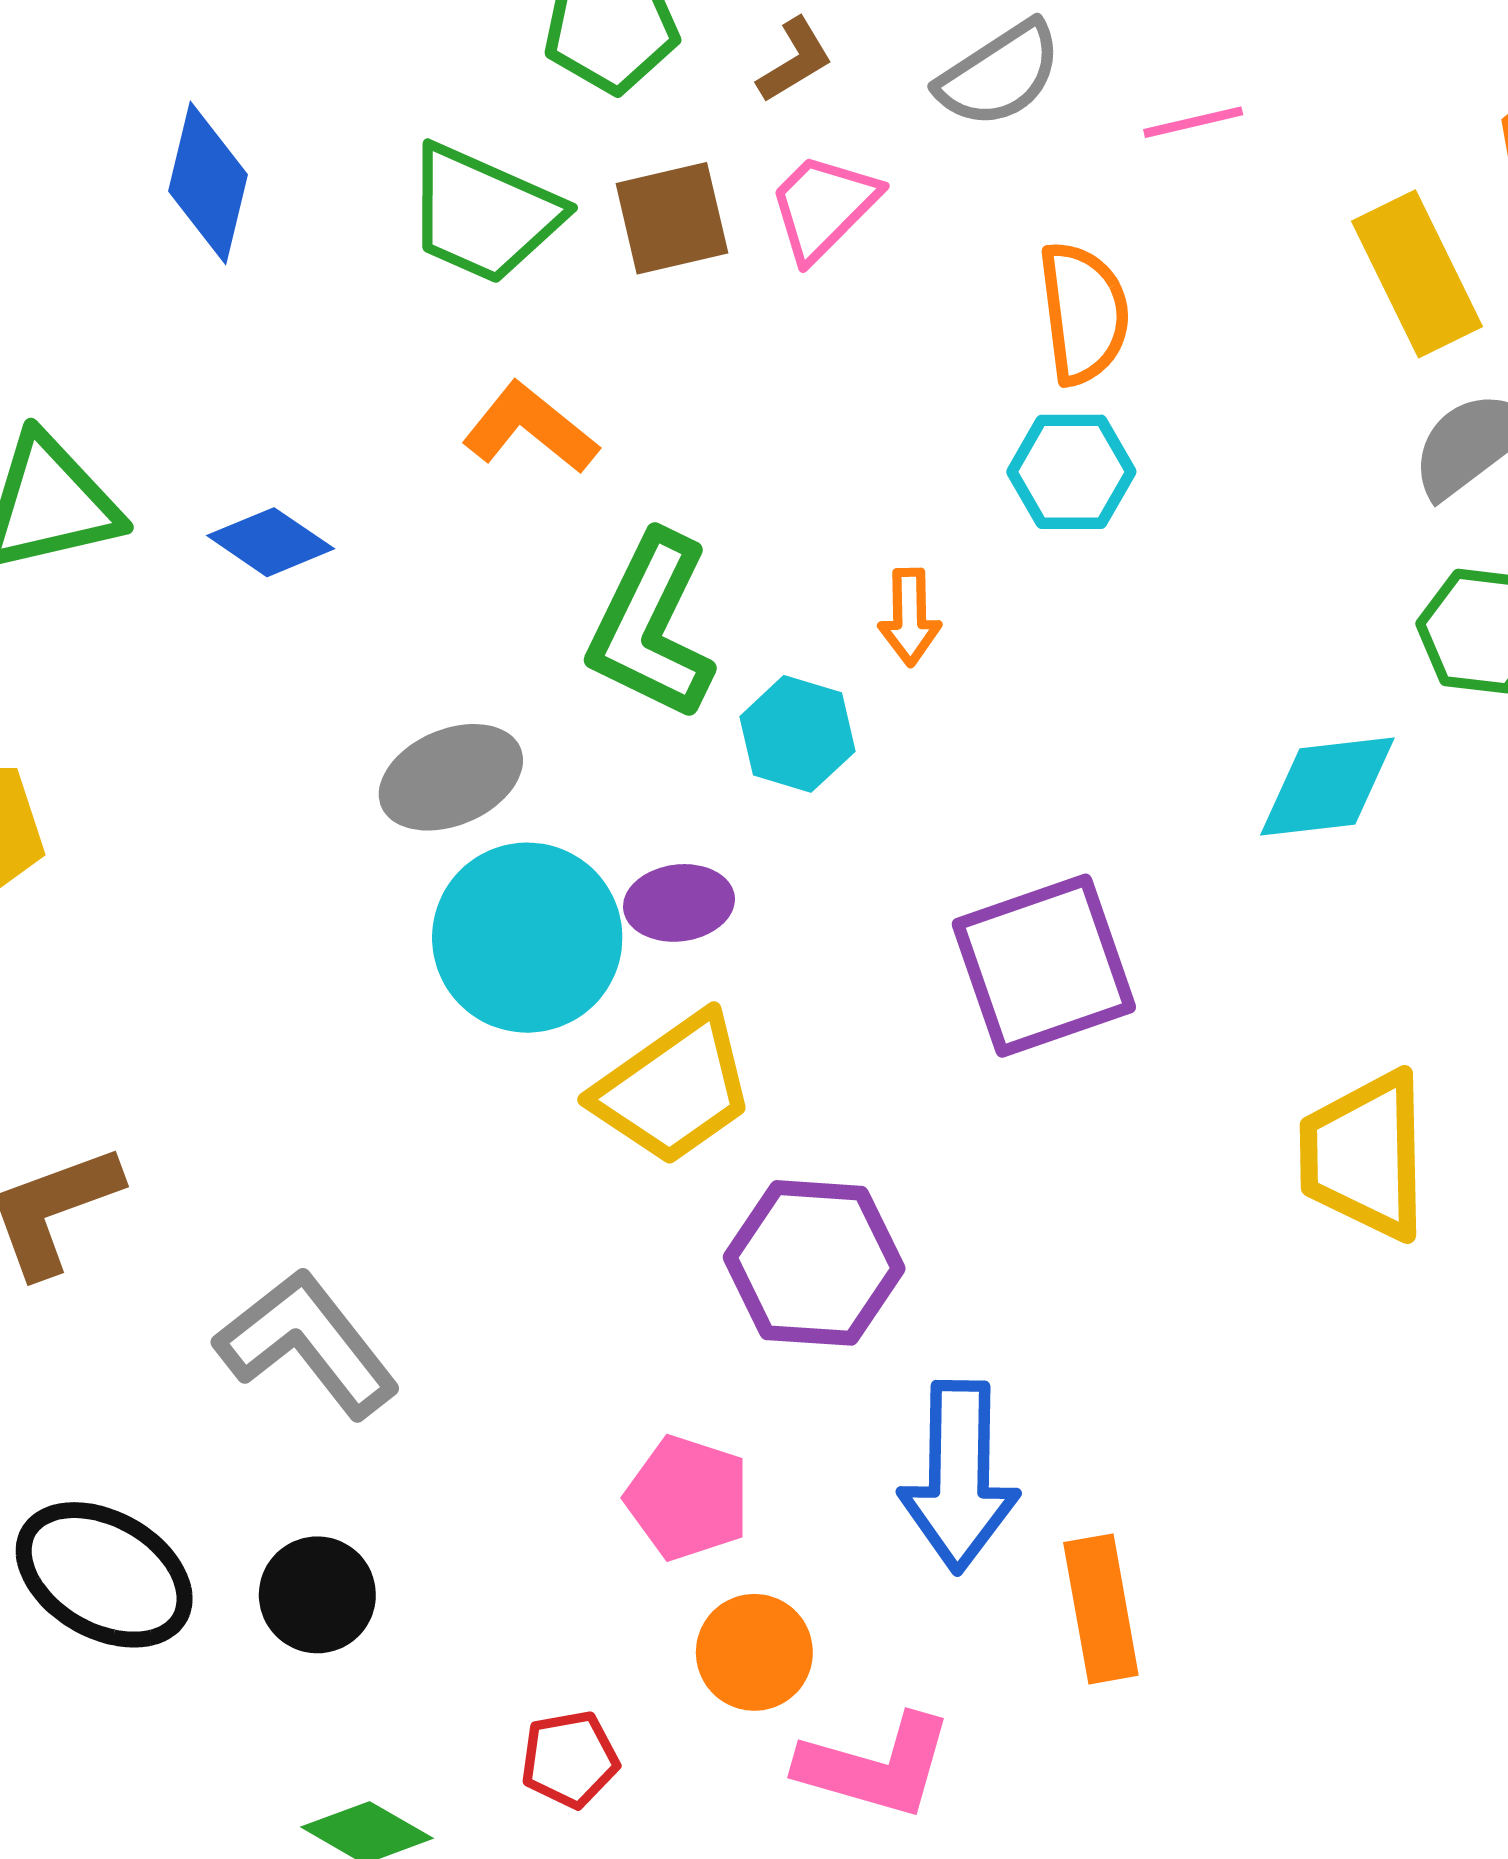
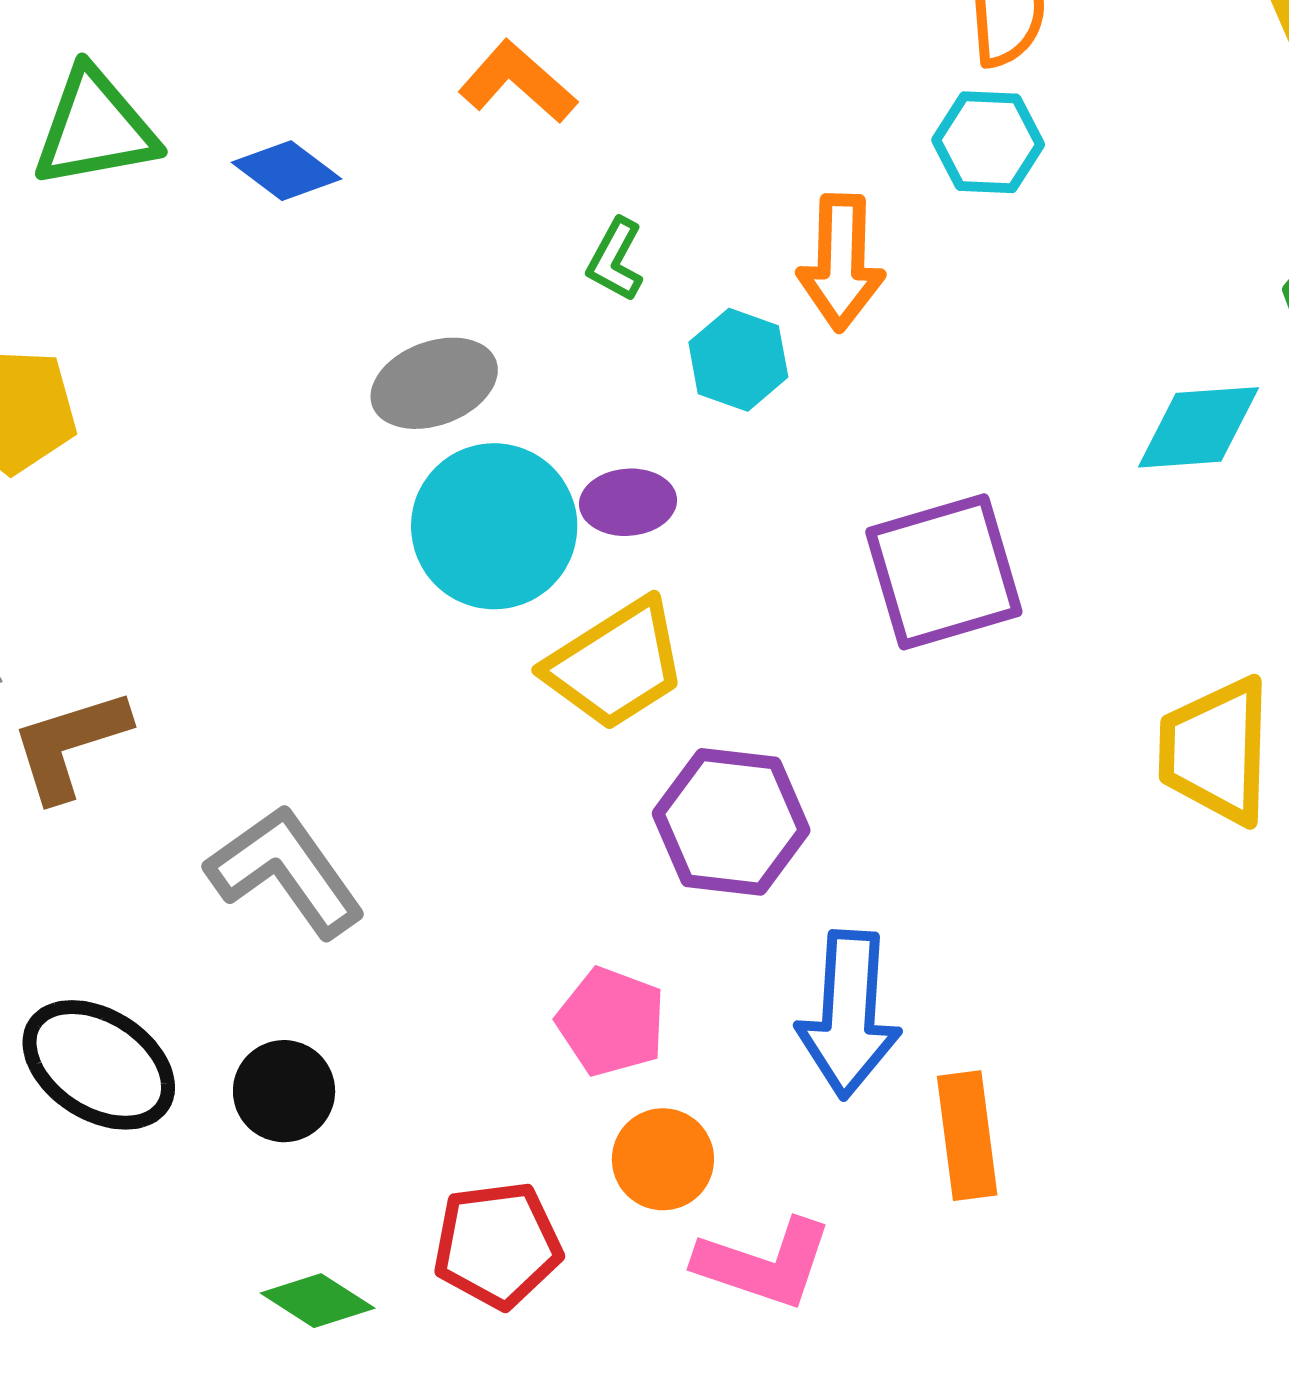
orange arrow: (910, 617) -> (841, 262), size x1.6
green L-shape: (651, 626) -> (615, 260), size x0.5
red pentagon: (570, 1759) -> (497, 1245), size x1.5

